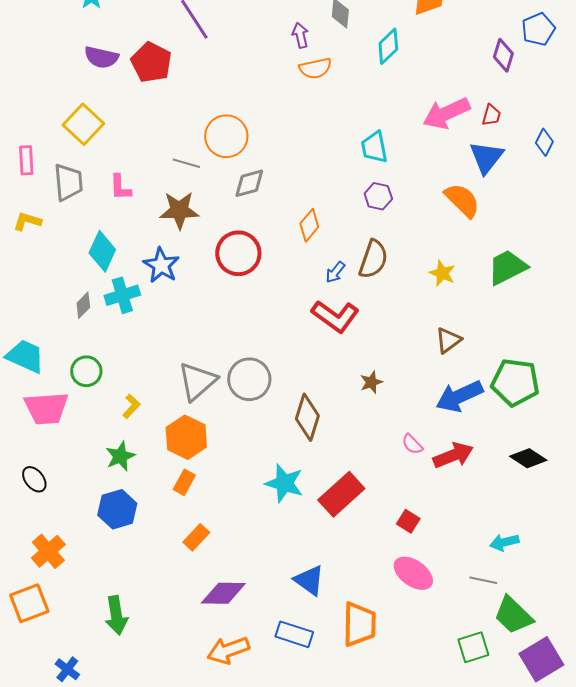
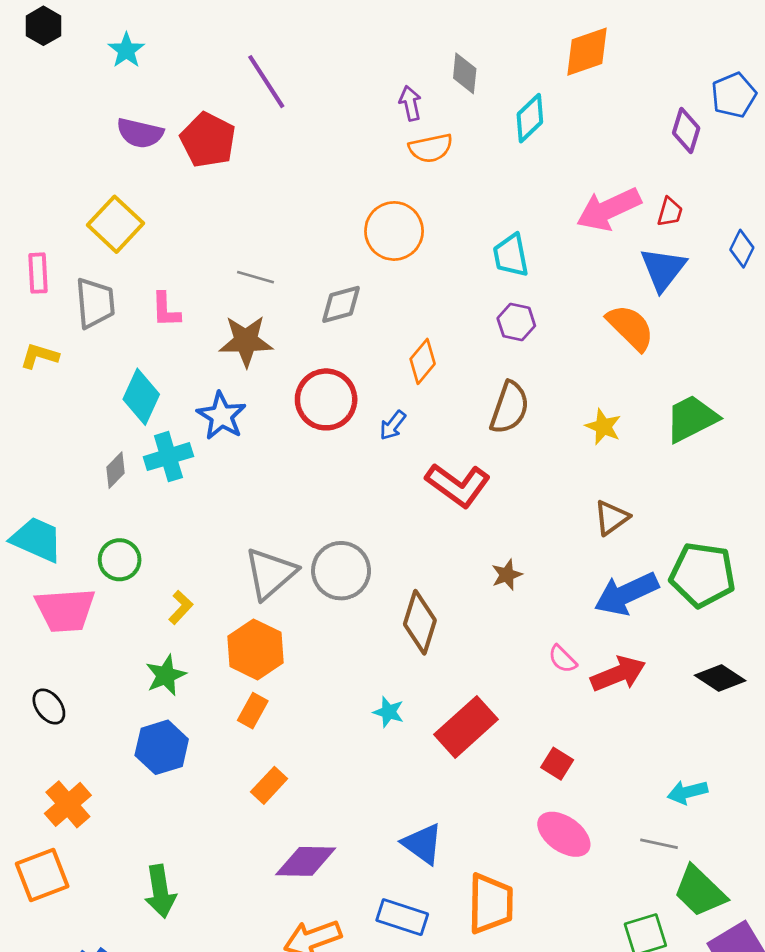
orange circle: (226, 136) -> (394, 231), moved
blue arrow: (335, 272) -> (393, 425), moved
cyan star: (284, 483) -> (389, 712), size x0.6

